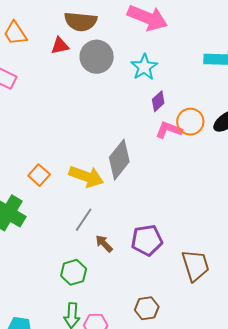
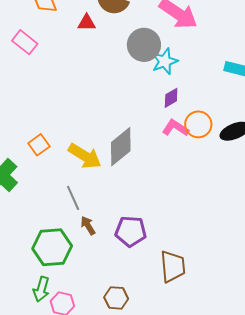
gray circle: (97, 57) -> (144, 45), moved
gray line: (84, 220) -> (73, 198), turned -70
green hexagon: (74, 272) -> (52, 247), size x1.5

